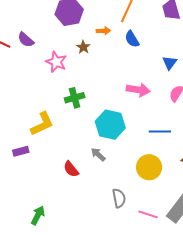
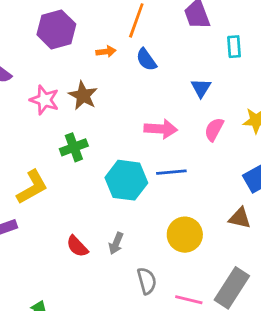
brown star: (83, 47) -> (83, 96), moved, size x1.5
blue line: (160, 131) -> (171, 172), moved
gray arrow: (98, 154) -> (116, 243), moved, turned -105

